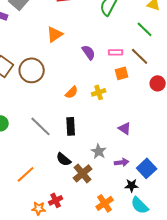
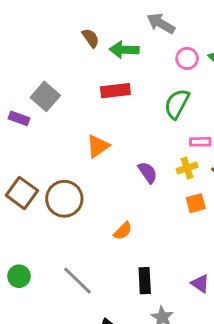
pink rectangle: (116, 52) -> (200, 142), moved
yellow cross: (99, 92) -> (187, 168), moved
black rectangle: (71, 126) -> (145, 281), moved

